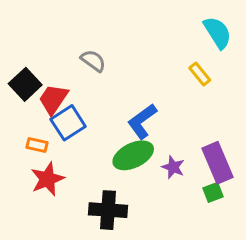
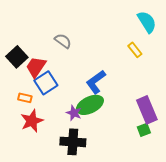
purple star: (173, 167) -> (74, 113), moved

